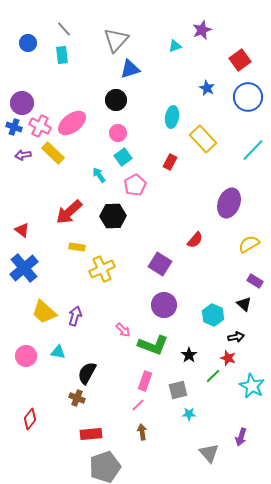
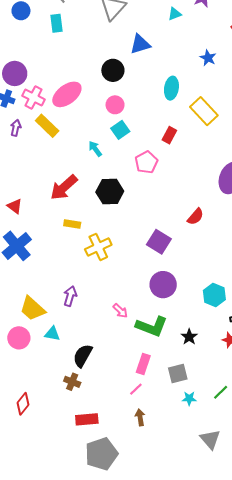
blue triangle: (130, 69) -> (140, 44), moved
purple arrow: (23, 155) -> (16, 128), turned 112
pink pentagon: (135, 185) -> (146, 162), moved
yellow trapezoid: (44, 312) -> (32, 309), moved
green line: (213, 376) -> (221, 392), moved

